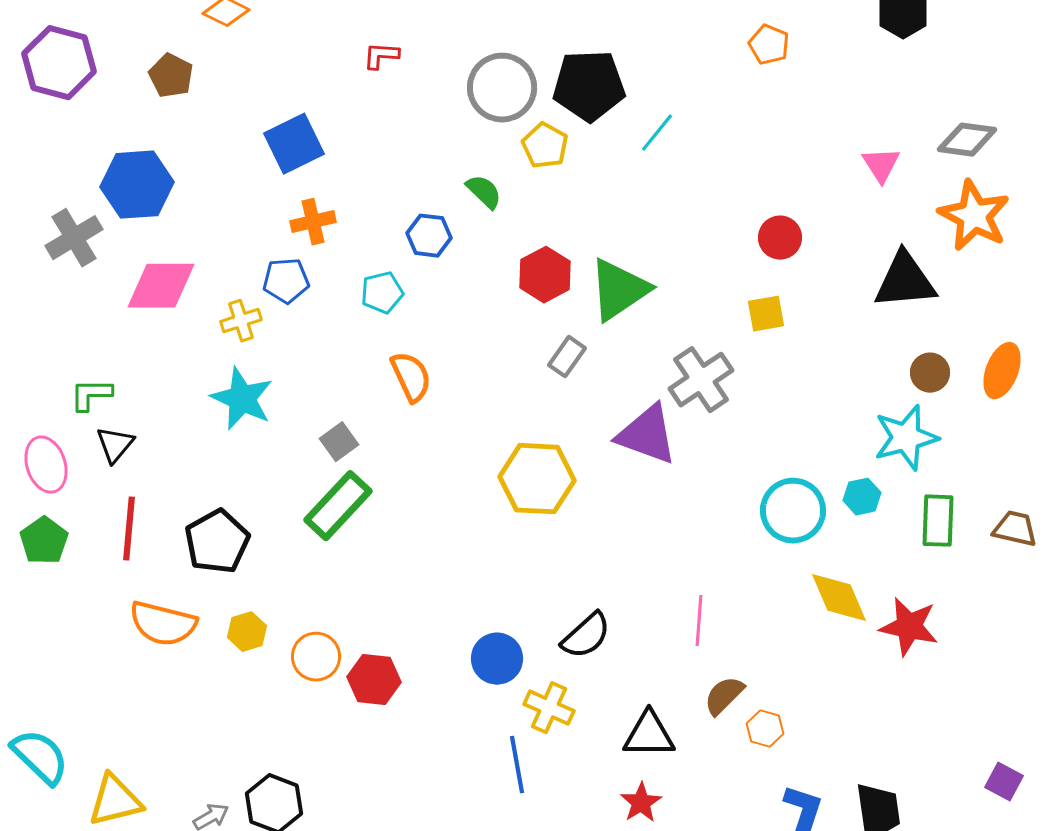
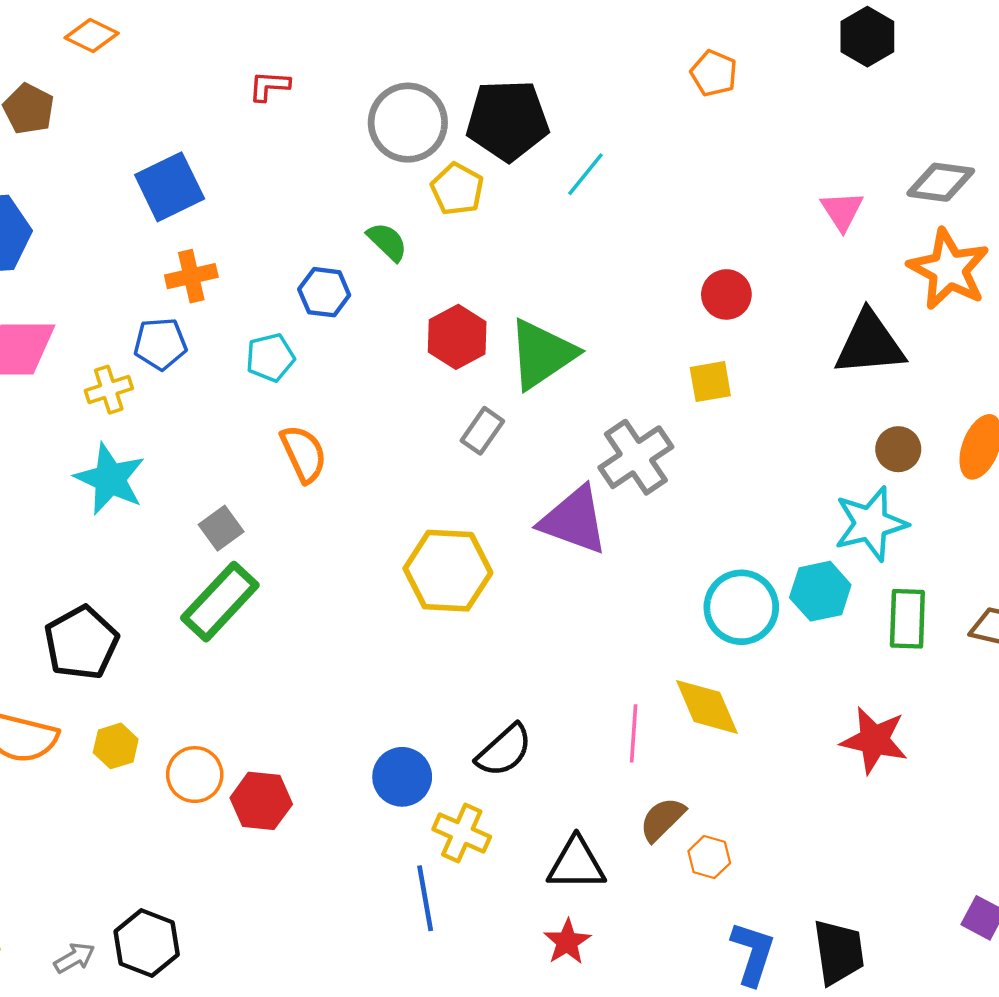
cyan hexagon: (862, 497) -> (820, 591), size x1.4
yellow diamond: (839, 598) -> (707, 707), moved

